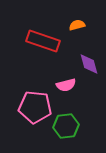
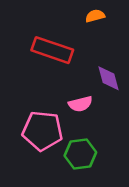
orange semicircle: (77, 25) -> (95, 16), moved

